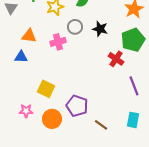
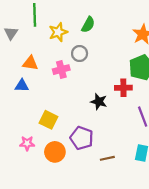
black star: (100, 29) -> (99, 102), moved
red cross: (116, 59) -> (123, 88), turned -35
brown line: (101, 125) -> (107, 158), turned -48

